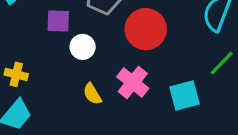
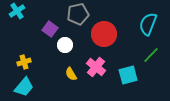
purple square: (58, 21) -> (50, 29), turned 35
yellow cross: (16, 74) -> (24, 62), turned -32

